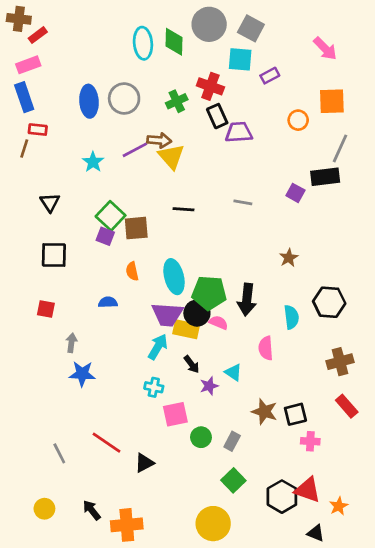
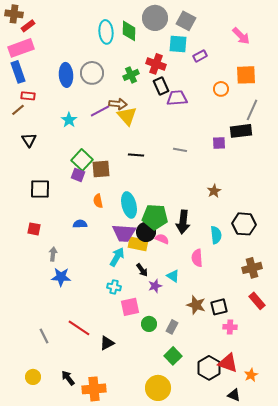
pink rectangle: (28, 65) -> (21, 48), size x1.4
brown line: (24, 148) -> (18, 110), turned 32
purple square: (295, 193) -> (219, 143), turned -32
black triangle: (50, 202) -> (29, 140), moved

